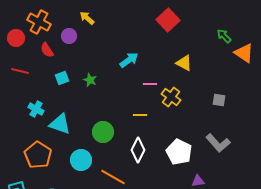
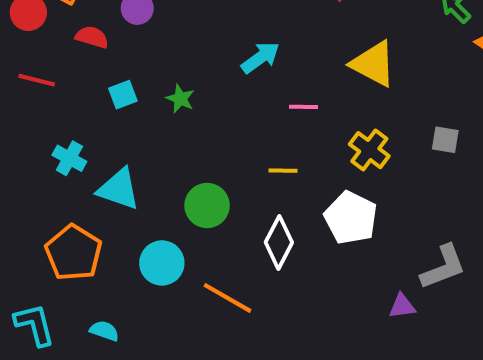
red semicircle: (47, 50) -> (92, 37), turned 140
yellow triangle: (184, 63) -> (373, 64), size x1.4
yellow cross: (171, 97) -> (369, 150), moved
gray L-shape: (218, 143) -> (443, 267), moved, turned -70
white pentagon: (179, 152) -> (351, 218), moved

